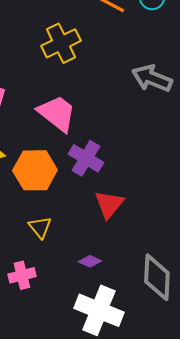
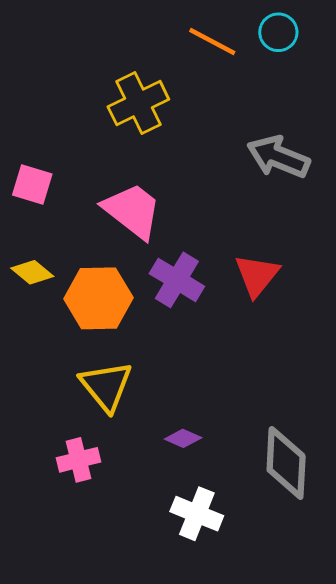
red triangle: (109, 204) -> (257, 275), moved
yellow triangle: (40, 227) -> (106, 386), size x1.5
white cross: (99, 310) -> (197, 514), size x0.7

